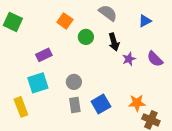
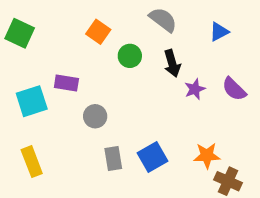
purple rectangle: (44, 55) -> (66, 83), turned 35
gray circle: (74, 82) -> (95, 116), moved
cyan square: (38, 83) -> (32, 101), moved

